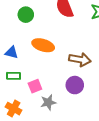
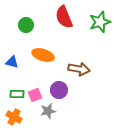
green rectangle: (14, 76) -> (17, 94), moved
purple circle: (75, 85) -> (59, 90), moved

